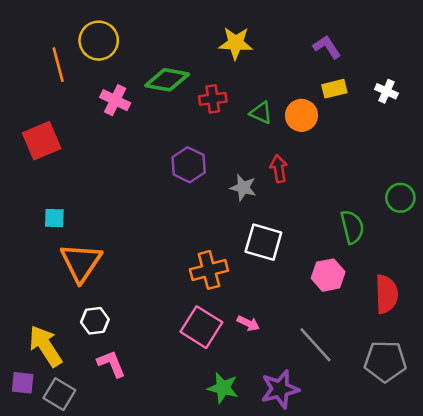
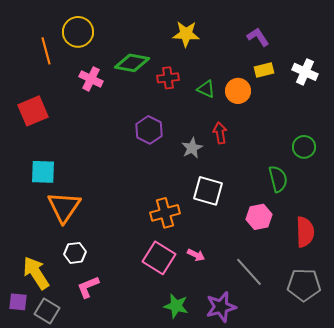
white cross: (386, 91) -> (305, 72), size x1.4
gray star: (243, 188) -> (192, 148), turned 30
green circle: (400, 198) -> (304, 147), moved
cyan square: (54, 218) -> (43, 172), size x1.5
pink L-shape: (111, 364) -> (88, 287), turned -90

